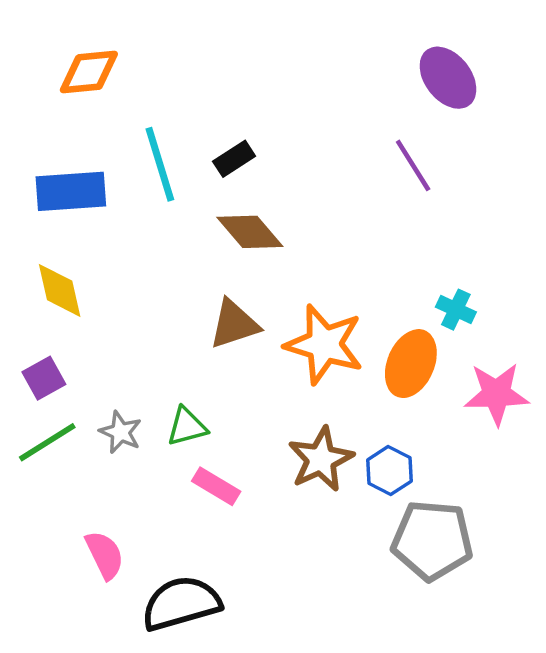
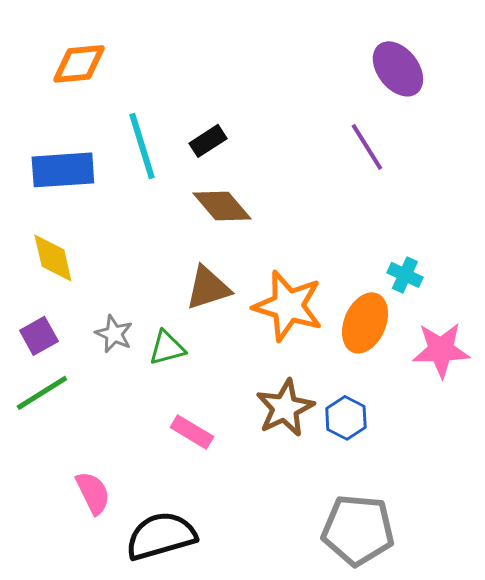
green triangle: (187, 427) -> (167, 348), moved
gray star: (120, 432) -> (114, 334), moved
gray pentagon: (432, 540) -> (358, 530), moved

